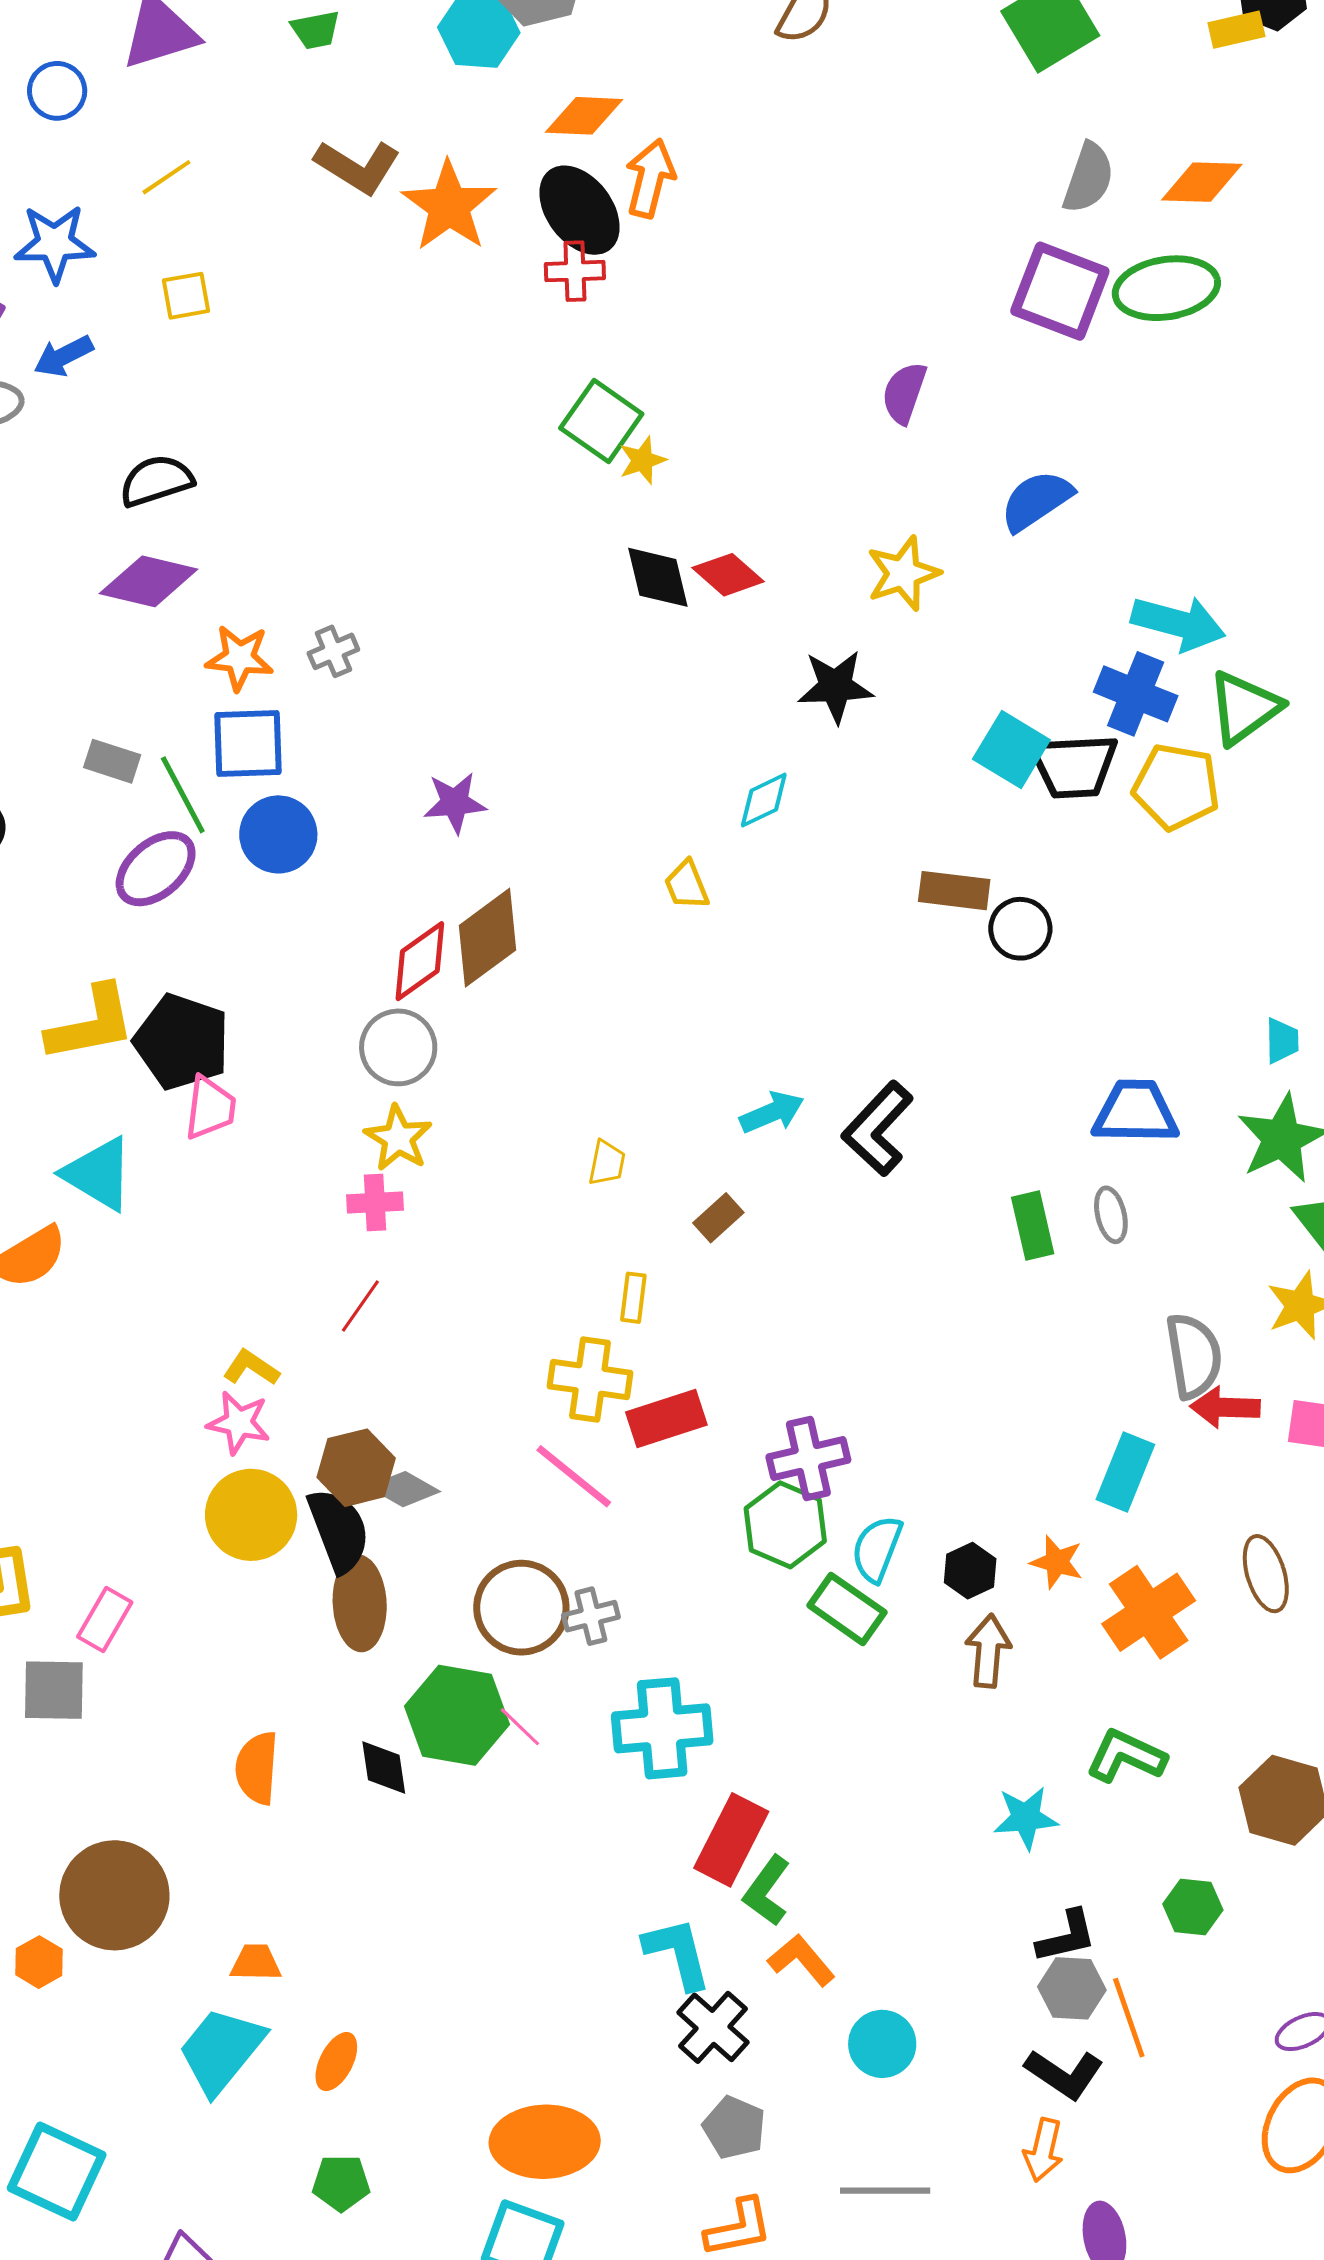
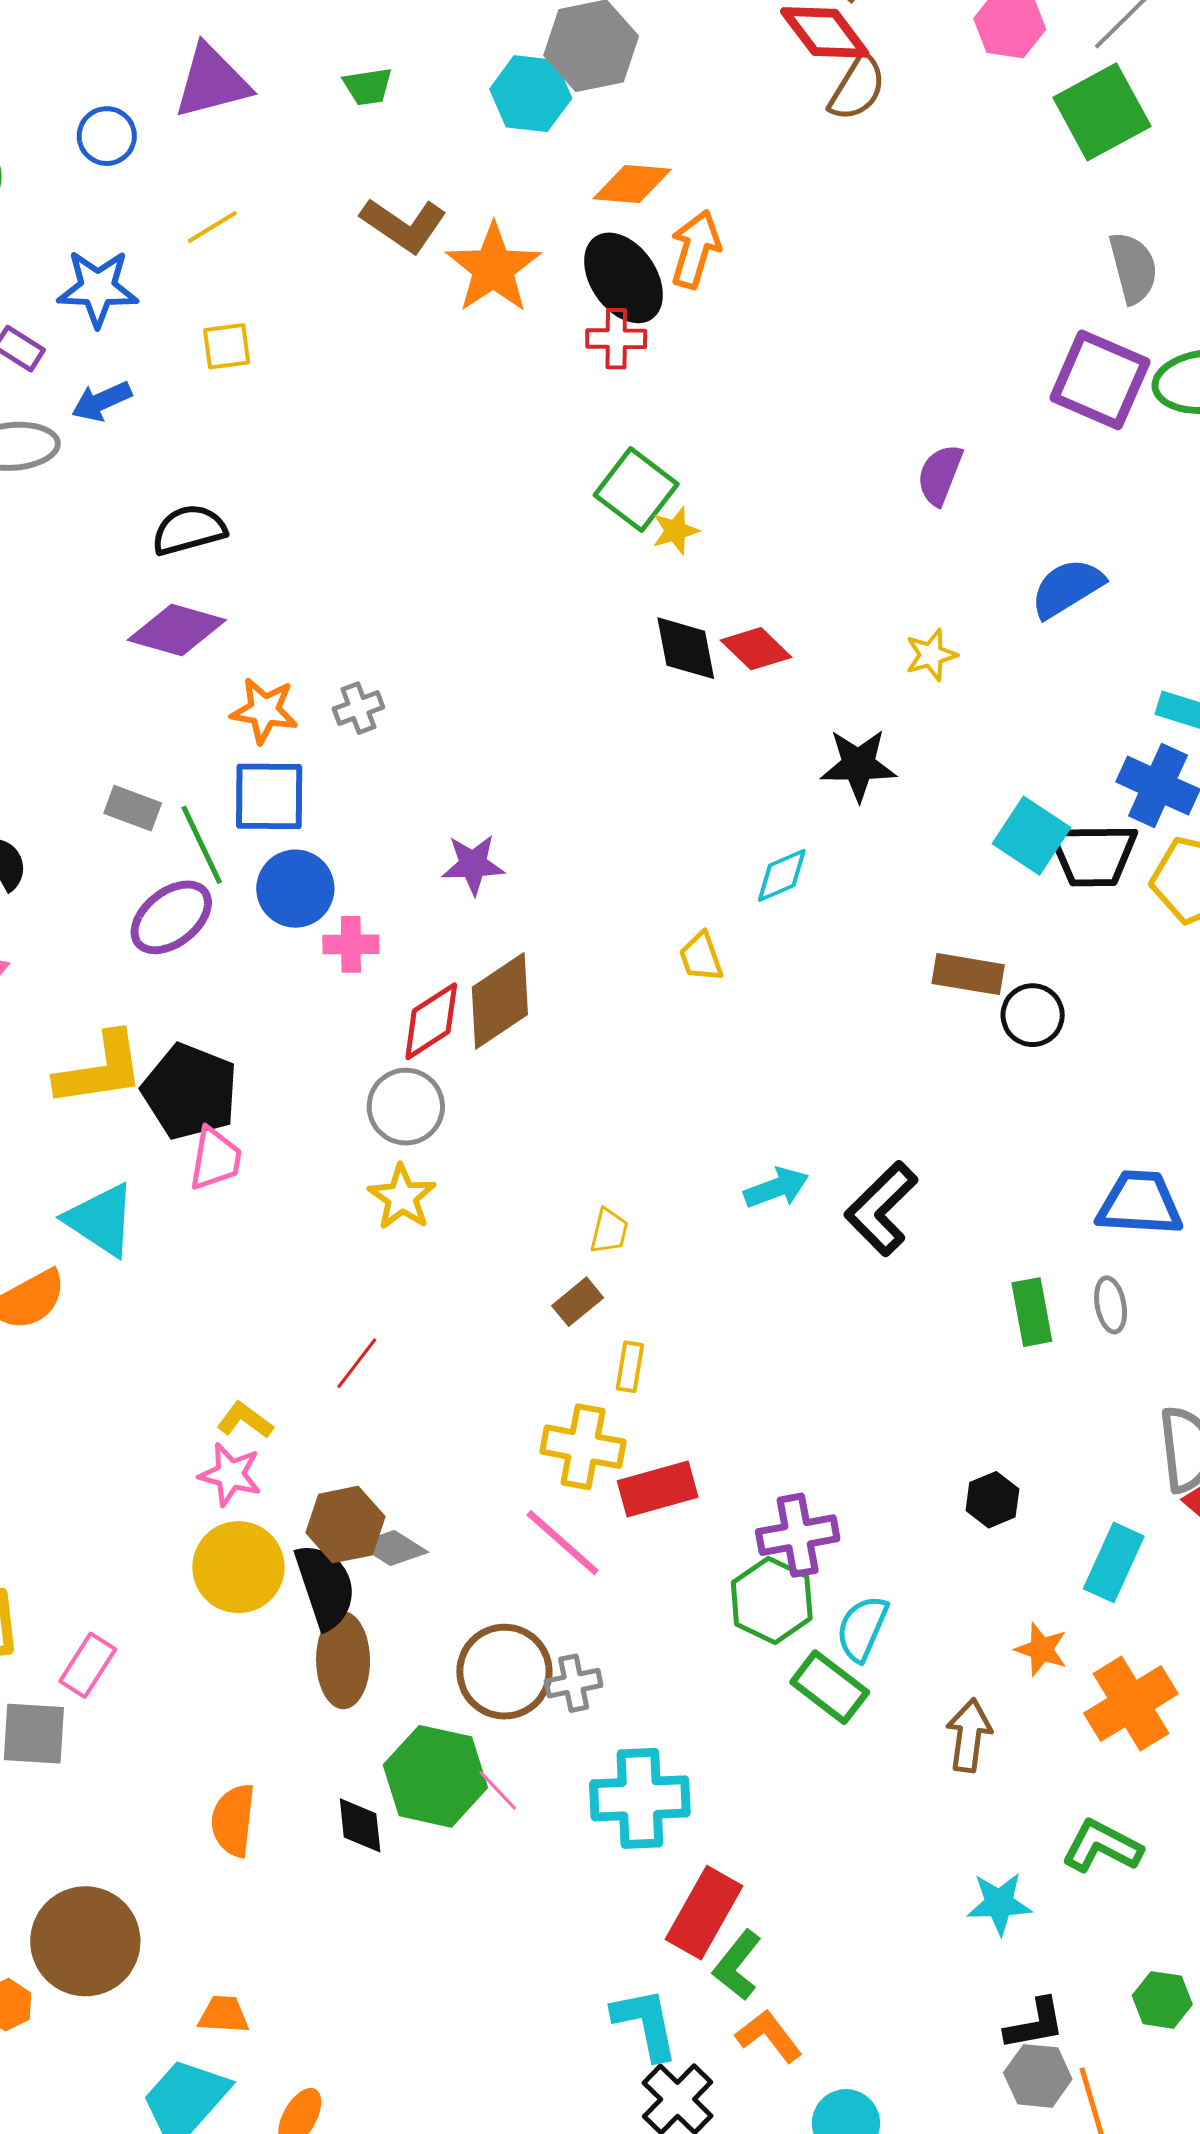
gray semicircle: (1088, 178) -> (1133, 268), turned -36
yellow star: (903, 573) -> (931, 655), size x0.7
pink cross: (375, 1202) -> (351, 944), moved
brown rectangle: (718, 1218) -> (578, 1302), moved
black hexagon: (970, 1571) -> (992, 1500), moved

